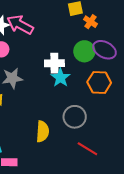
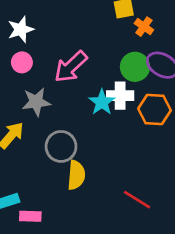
pink arrow: (20, 25) -> (71, 67), moved, turned -72
white cross: (54, 63) -> (120, 96), moved
gray circle: (75, 117) -> (61, 146), moved

